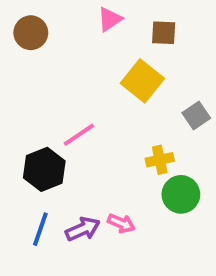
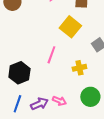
pink line: (79, 135) -> (51, 55), moved, turned -36
green circle: (181, 194) -> (90, 97), moved

